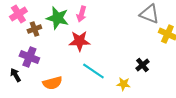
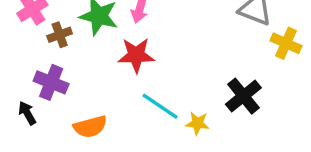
black cross: (142, 65) -> (243, 96), size x1.5
yellow star: (123, 84) -> (197, 123), moved

